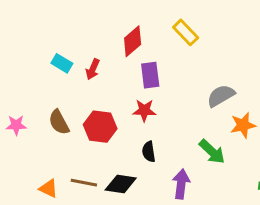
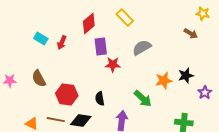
gray semicircle: (221, 96) -> (142, 48), moved
red star: (144, 110) -> (113, 65), moved
red hexagon: (100, 127) -> (67, 95), moved

